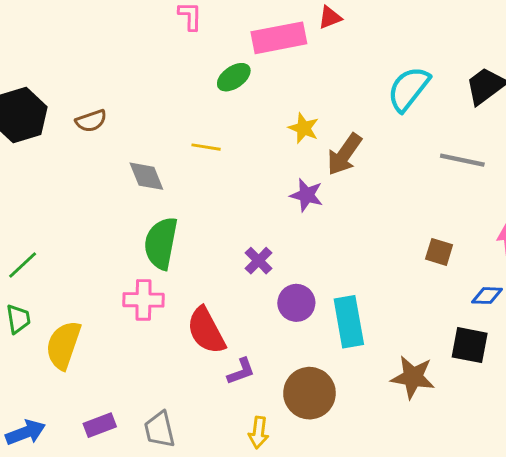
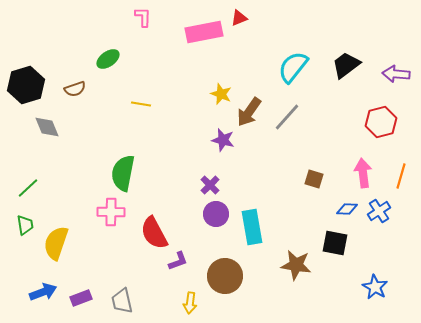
green ellipse: (234, 77) -> (108, 59), moved
yellow line: (206, 147) -> (141, 104), moved
gray line: (462, 160) -> (287, 117), moved, turned -60
gray diamond: (146, 176) -> (47, 127), moved
purple cross: (259, 261) -> (210, 185), moved
blue arrow: (26, 432) -> (43, 292), moved

